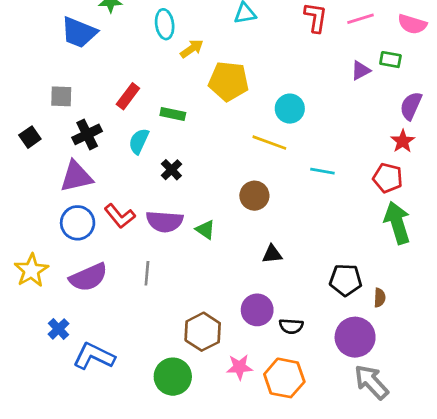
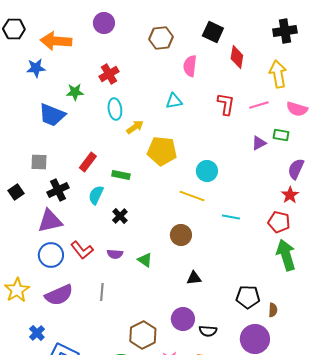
purple semicircle: (165, 221) -> (115, 254), size x0.6

